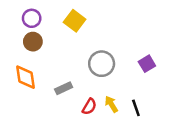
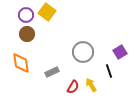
yellow square: (75, 21) -> (47, 12), moved
black line: (136, 108) -> (109, 71), moved

